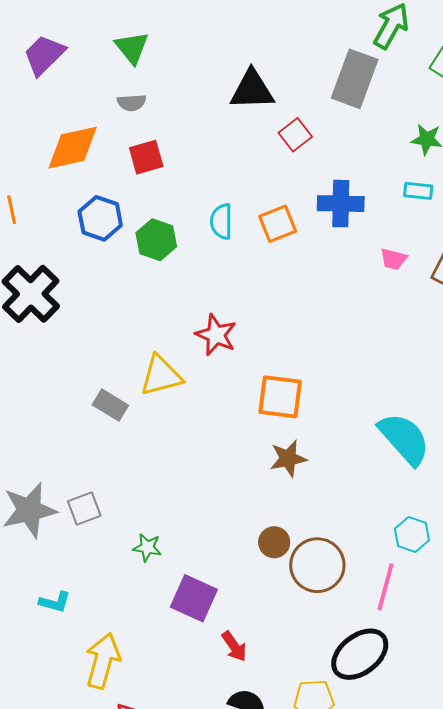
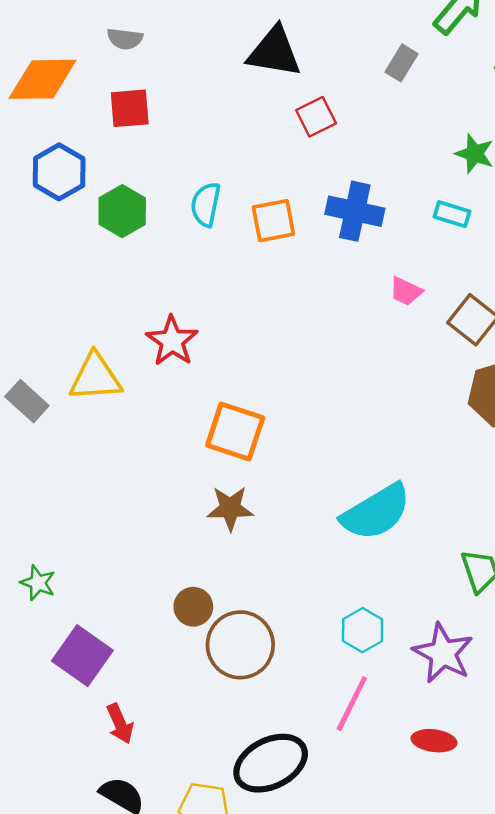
gray rectangle: (355, 79) -> (402, 63), size x0.5
cyan semicircle: (404, 439) -> (376, 512), turned 90
pink line: (385, 587) -> (352, 704), moved

